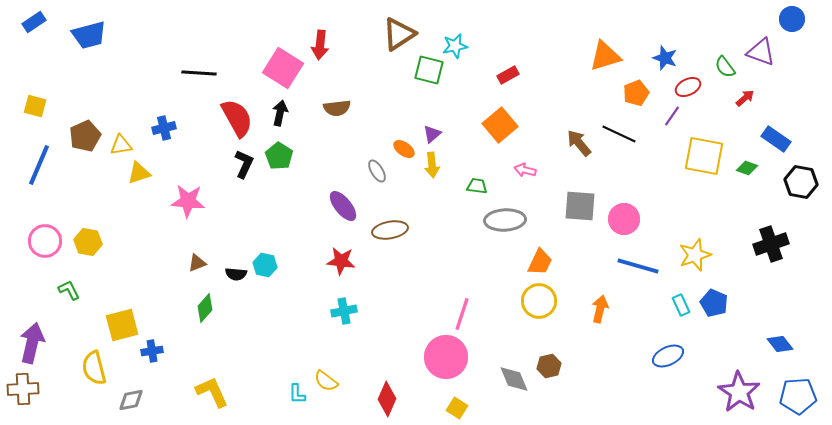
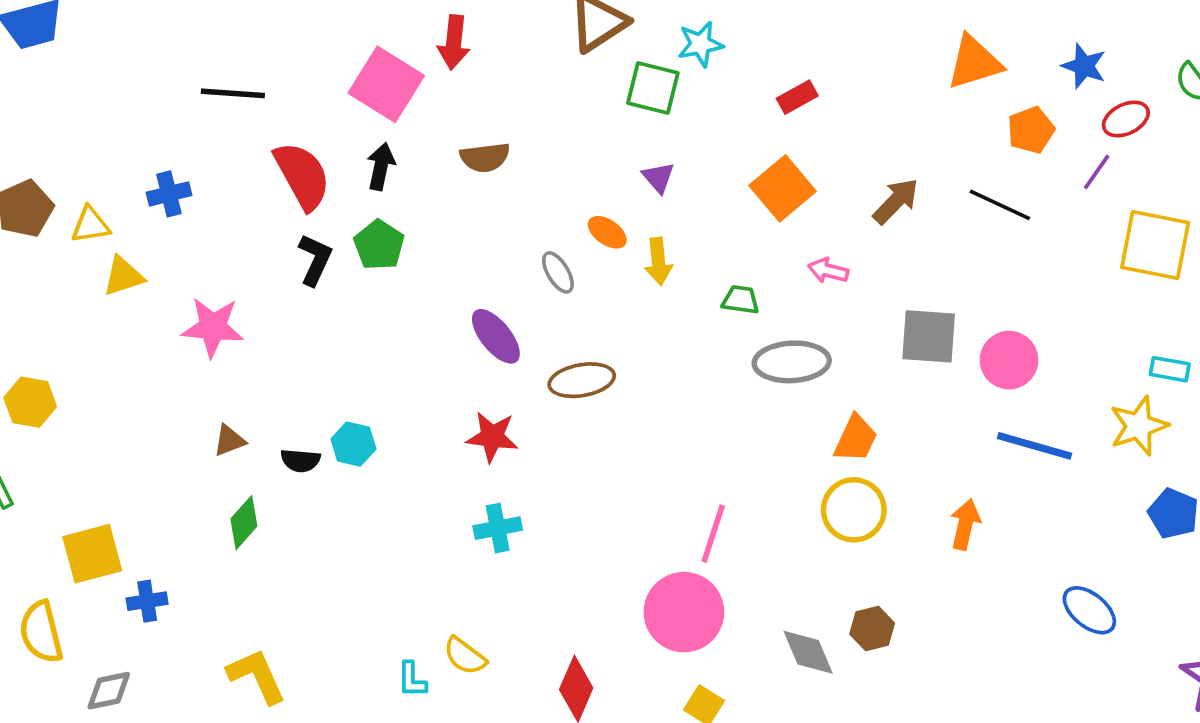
purple triangle: (432, 134) -> (658, 177), moved, turned -30
brown arrow: (579, 143) -> (896, 201), moved, turned 84
cyan rectangle: (681, 305) -> (1170, 369), moved, turned -55
blue ellipse: (668, 356) -> (1089, 610), turned 64

